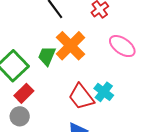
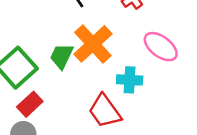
cyan cross: (104, 92) -> (130, 80), moved, turned -36

